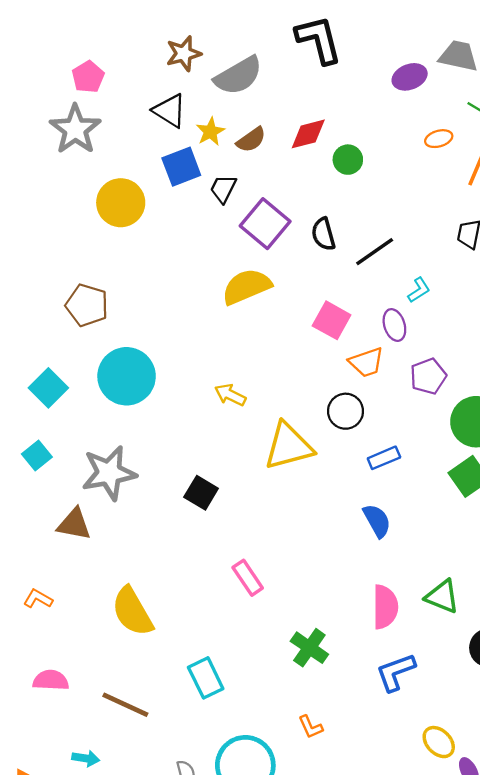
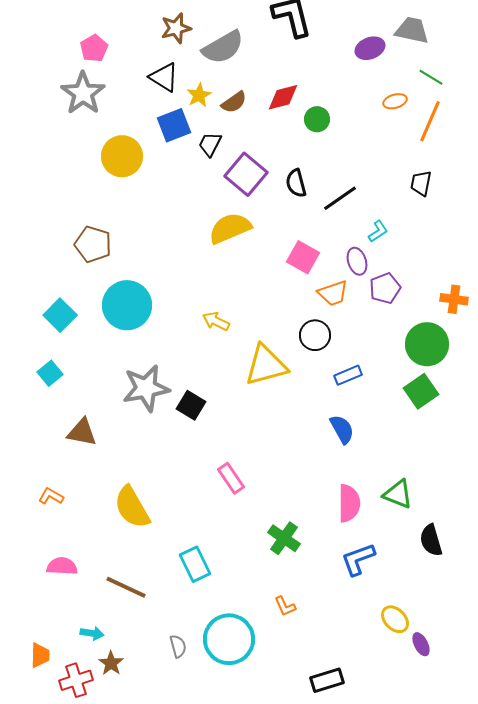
purple pentagon: (428, 376) -> (385, 288), moved
gray star: (109, 473) -> (146, 388), moved

